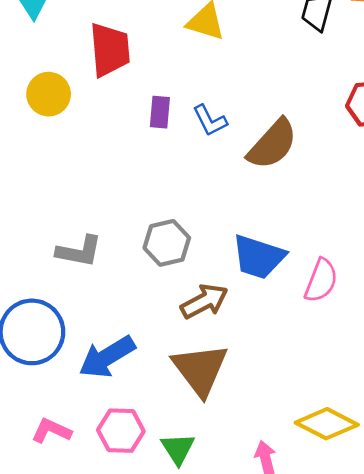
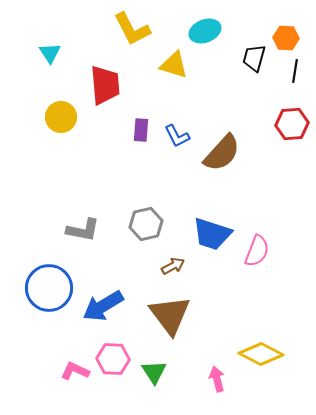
brown arrow: (204, 301) -> (173, 266), size x0.7
pink L-shape: (51, 431) -> (75, 371), moved

